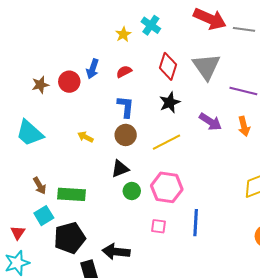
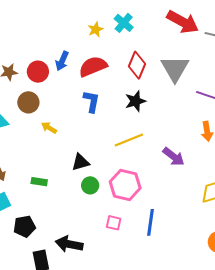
red semicircle: (124, 72) -> (93, 66), size x1.8
purple arrow: (210, 122) -> (174, 157), moved
brown circle: (126, 135) -> (28, 102), moved
green rectangle: (72, 194) -> (39, 182), moved, size x0.6
black pentagon: (70, 238) -> (24, 226), size x0.7

